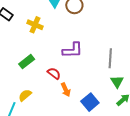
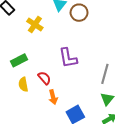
purple L-shape: (72, 50) -> (68, 58), turned 70
yellow semicircle: (25, 95) -> (23, 84), moved, turned -72

